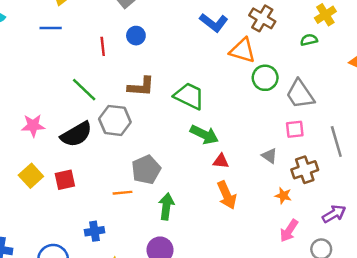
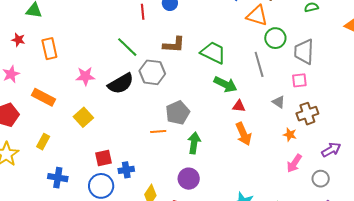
gray trapezoid: (300, 94) -> (304, 52), turned 36
gray line: (336, 142) -> (259, 64), moved
red square: (65, 180) -> (104, 158), moved
blue cross: (95, 231) -> (126, 170), moved

